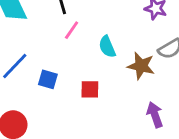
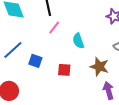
brown star: (141, 66) -> (99, 67), moved

